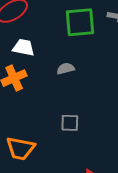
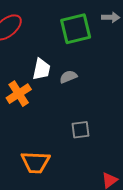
white trapezoid: (24, 47) -> (41, 69), moved, turned 100

